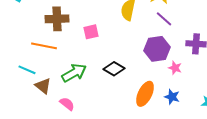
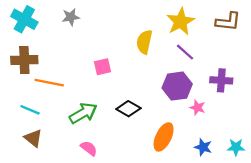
brown cross: (57, 19) -> (24, 60), moved
brown triangle: (43, 86) -> (33, 138), moved
blue star: (172, 97) -> (203, 147), moved
pink semicircle: (67, 104) -> (89, 148), moved

